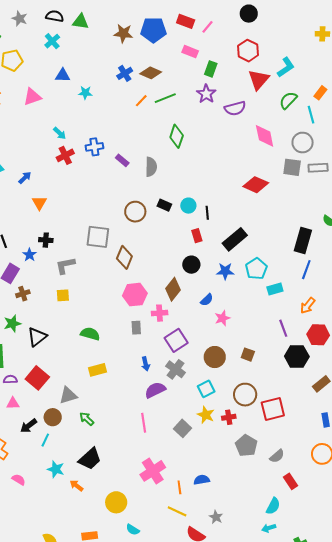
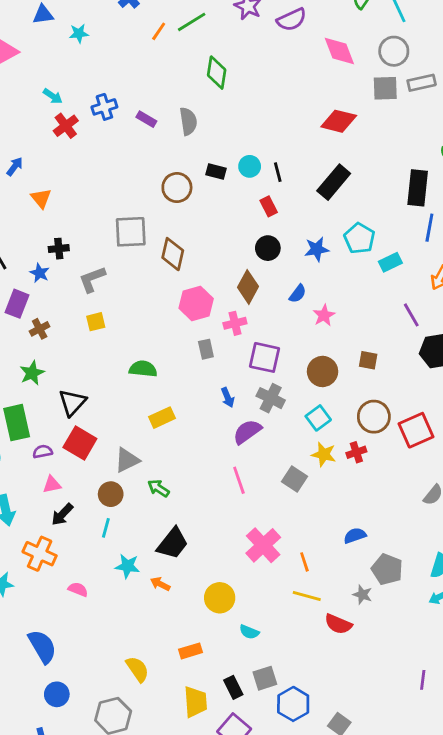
black rectangle: (235, 239) -> (334, 182), moved
black triangle: (37, 337) -> (72, 403), moved
purple square: (176, 340) -> (265, 357), turned -35
black arrow: (29, 426) -> (62, 514), moved
gray pentagon: (246, 446) -> (387, 569), moved
blue semicircle: (202, 480) -> (355, 536), moved

